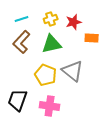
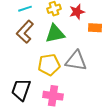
gray triangle: (73, 71) -> (76, 61), turned -30
yellow pentagon: (46, 75) -> (49, 65), turned -30

